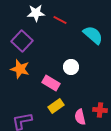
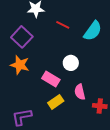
red line: (60, 20) -> (63, 25), moved
cyan semicircle: (93, 35) -> (93, 31), turned 85
pink semicircle: (80, 117) -> (80, 92), moved

